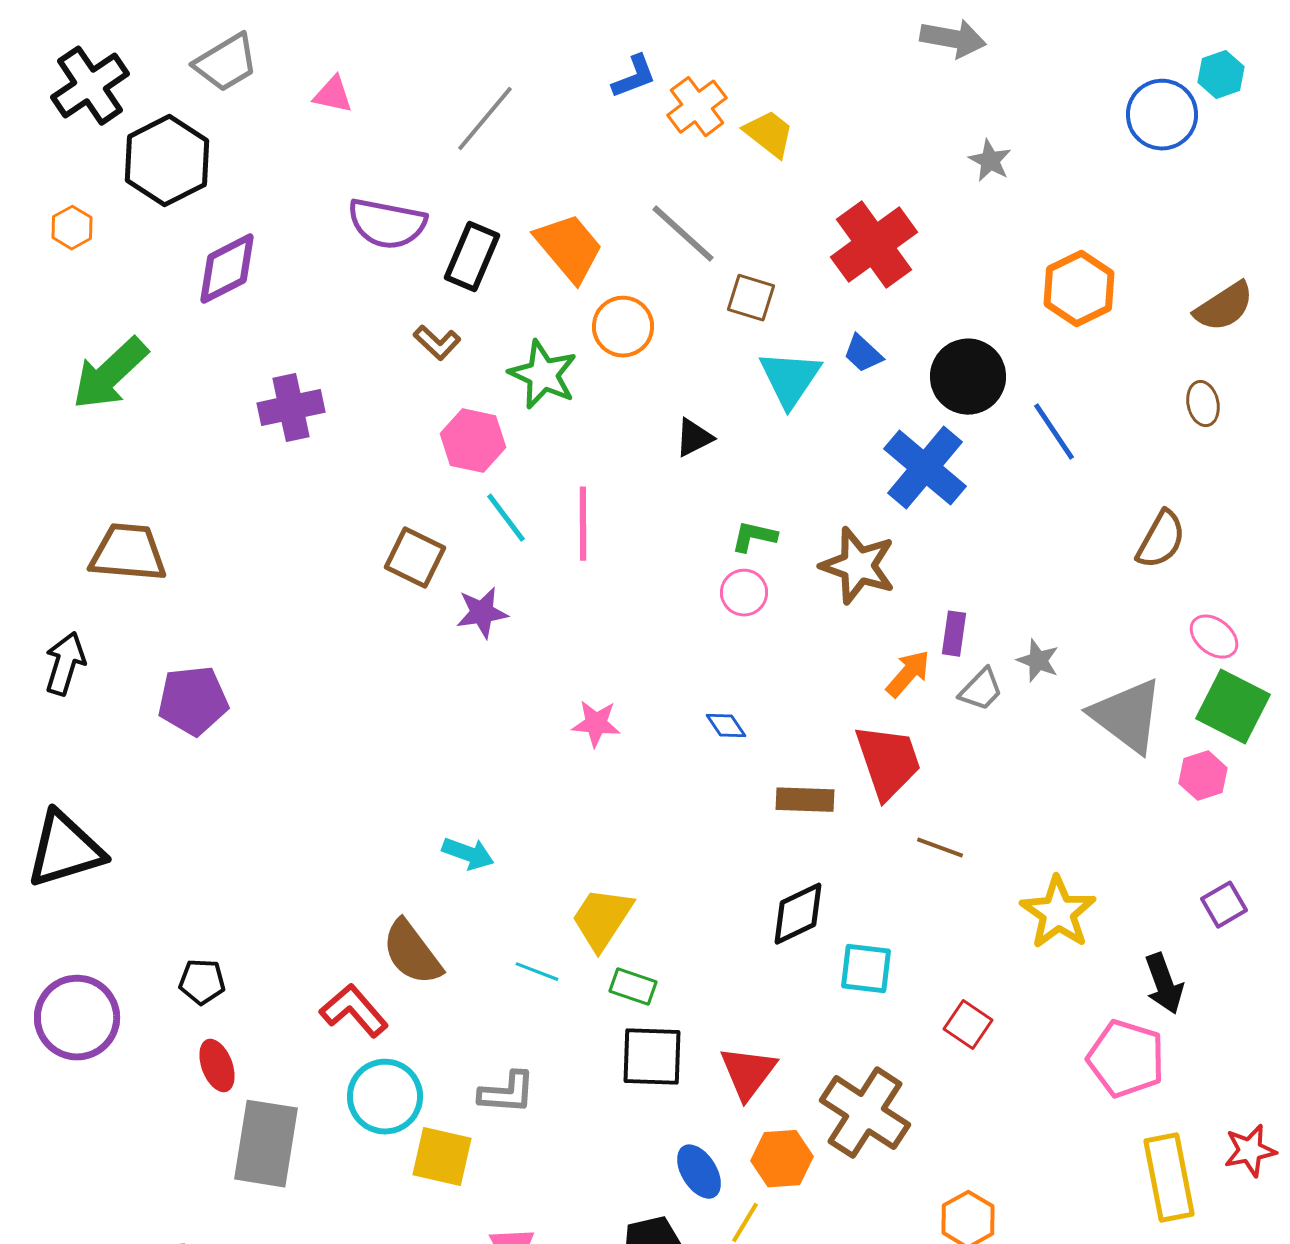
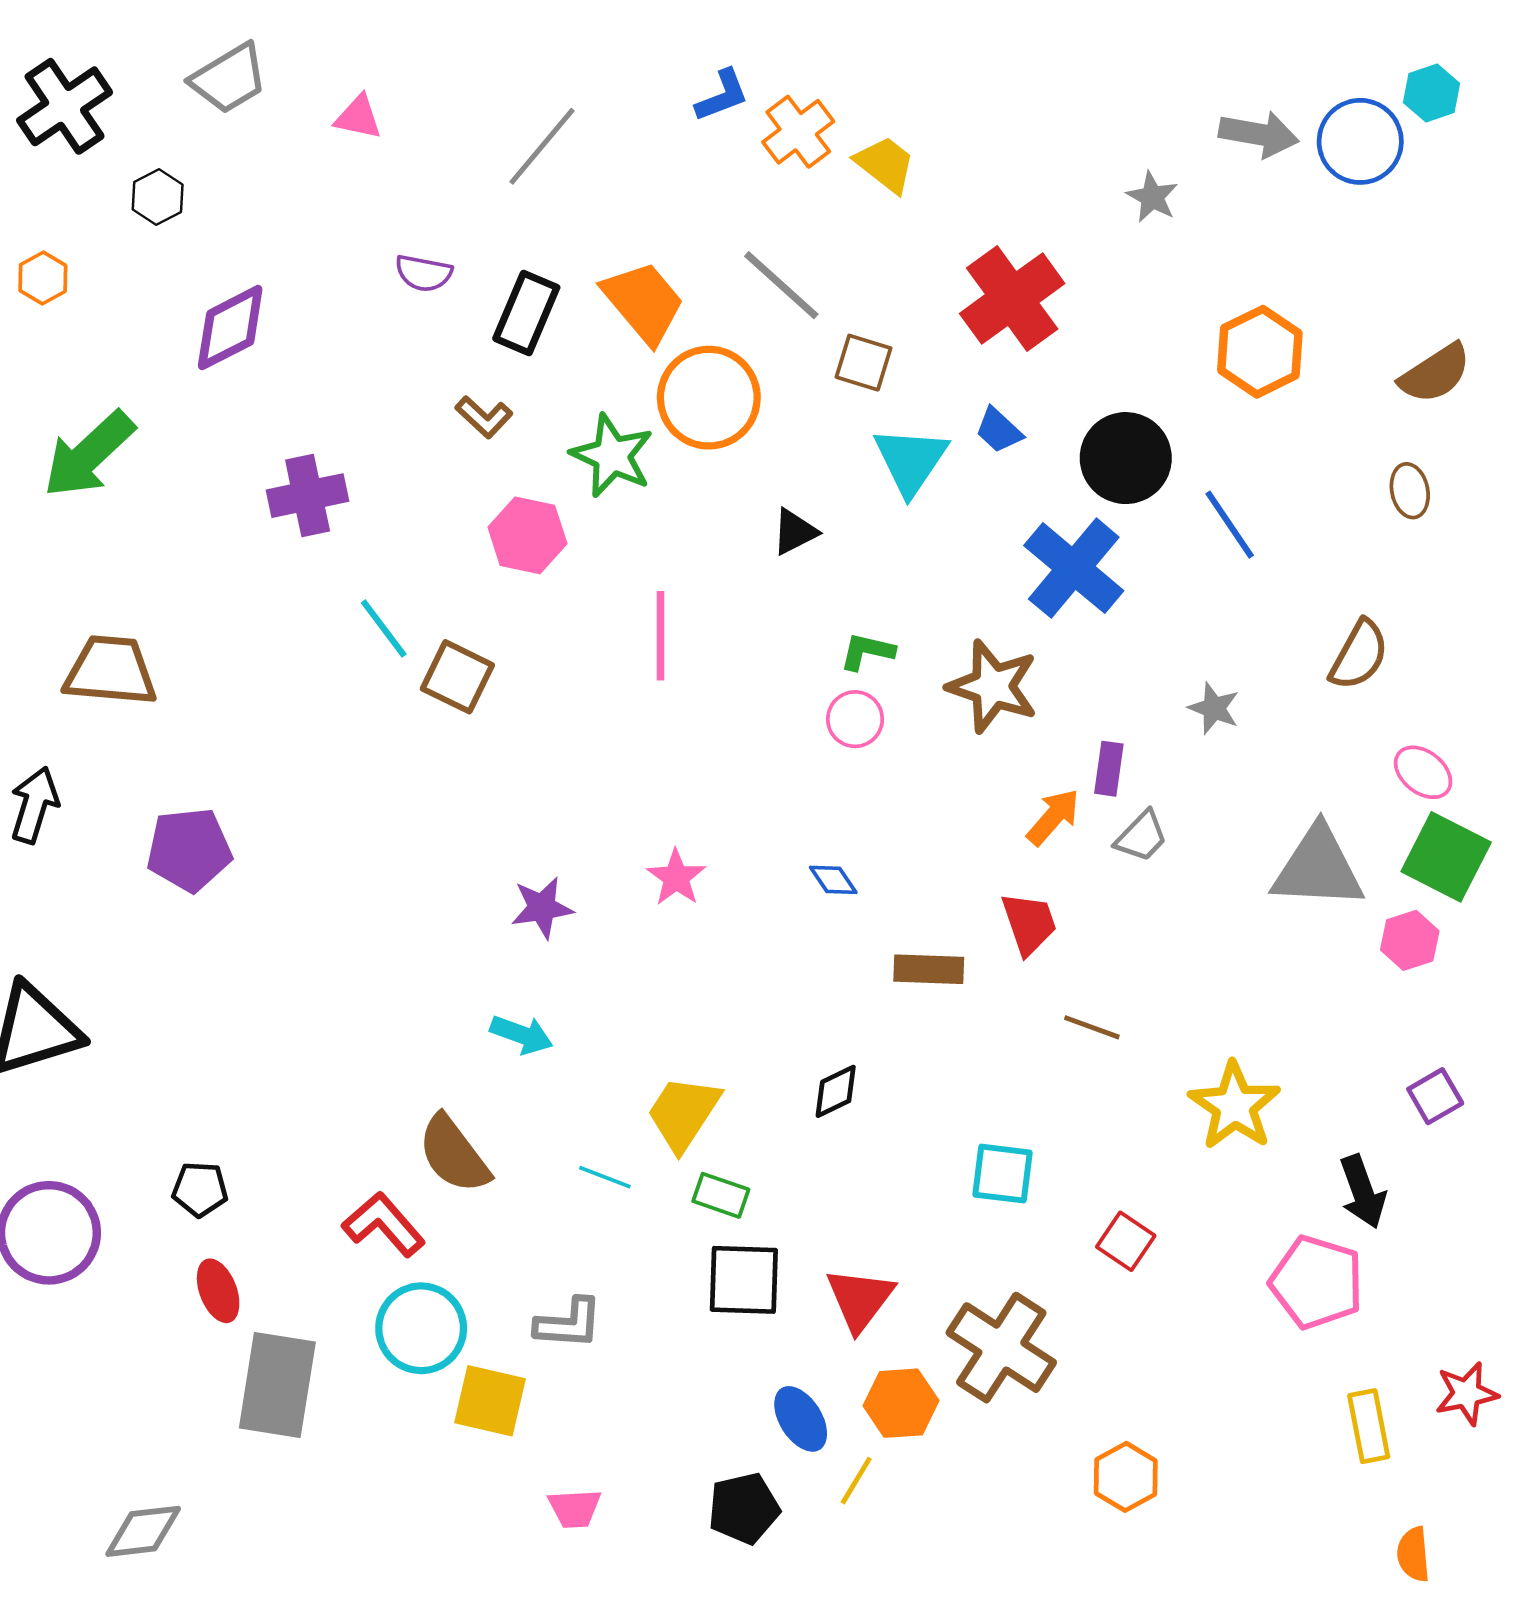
gray arrow: (953, 39) -> (1259, 134), moved
black hexagon: (167, 161) -> (158, 197), size x0.5
purple semicircle: (387, 224) -> (424, 273), size x0.6
orange circle: (623, 327) -> (709, 398), size x1.4
cyan line: (506, 518) -> (384, 628), moved
purple star: (482, 613) -> (542, 908), moved
gray star: (1038, 661) -> (1214, 708), moved
gray triangle: (1127, 716) -> (1318, 868), turned -34
pink star: (596, 724) -> (676, 877), turned 30
red trapezoid: (888, 762) -> (1029, 923), size x0.7
black diamond: (798, 914) -> (836, 1091), moved, size x0.7
yellow rectangle: (1169, 1178) -> (1369, 1426), size x0.7

